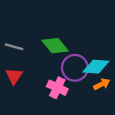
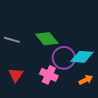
red triangle: (14, 76) -> (16, 75), moved
orange arrow: (102, 84) -> (86, 80), moved

